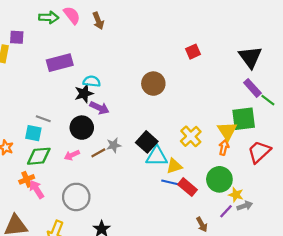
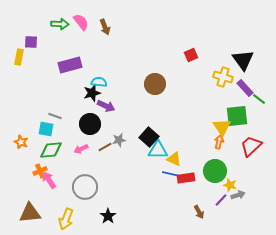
yellow cross: (191, 136) -> (223, 77), moved, turned -30
yellow triangle: (174, 166) -> (174, 159), turned 42
red rectangle: (187, 187) -> (186, 178), turned -48

